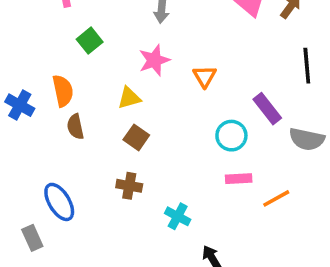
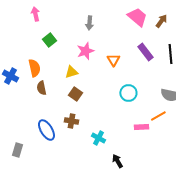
purple rectangle: (267, 109) -> (145, 52), moved
pink rectangle: (239, 179) -> (141, 127), moved
orange line: (276, 198) -> (158, 116), moved
blue ellipse: (59, 202) -> (46, 130), moved
gray rectangle: (32, 238) -> (17, 150), turned 40

